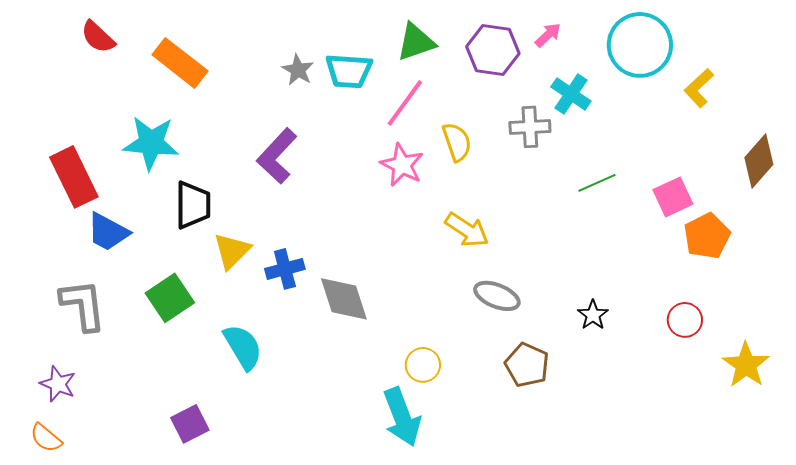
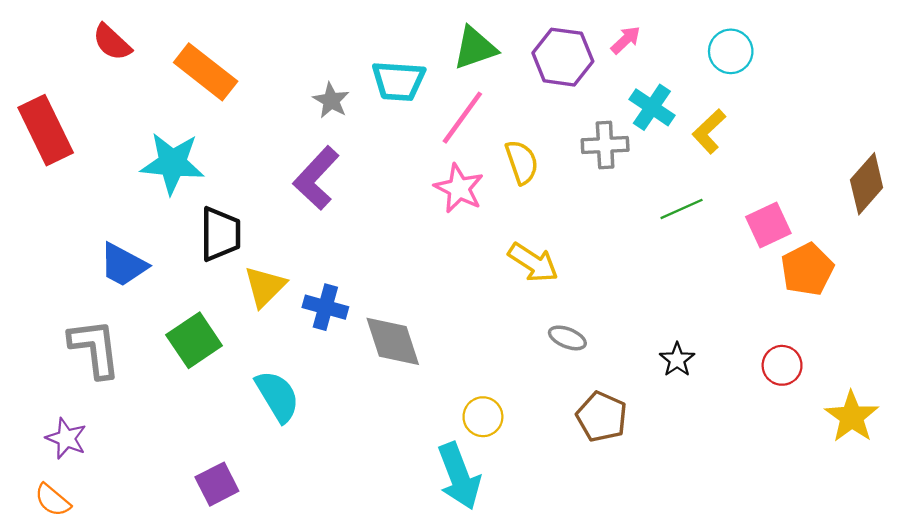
cyan circle: (640, 45) -> (731, 51), size x0.6
gray star: (298, 70) -> (331, 100), moved
yellow L-shape: (699, 88) -> (709, 131), moved
red rectangle: (74, 177) -> (46, 130), moved
blue cross: (285, 269) -> (325, 307), turned 30
gray ellipse: (497, 296) -> (567, 338), size x0.7

